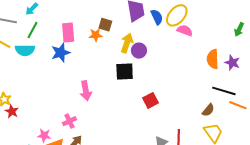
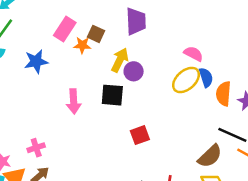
yellow ellipse: (177, 15) -> (186, 80), moved
blue semicircle: (157, 17) -> (206, 77), moved
pink rectangle: (68, 32) -> (65, 29), moved, turned 30
pink arrow: (86, 91) -> (74, 101), moved
brown semicircle: (208, 110) -> (210, 156), size x1.5

